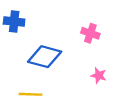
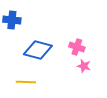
pink cross: (90, 33) -> (77, 47), moved

